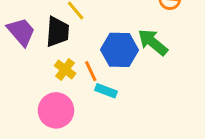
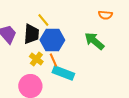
blue hexagon: (120, 50) -> (52, 40), moved
cyan rectangle: (106, 91) -> (63, 73), size x1.5

